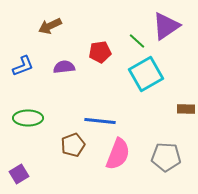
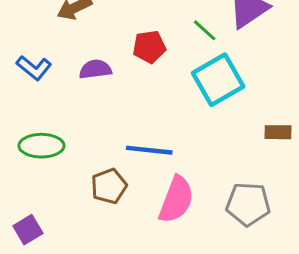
blue L-shape: (23, 66) -> (34, 68), turned 60

